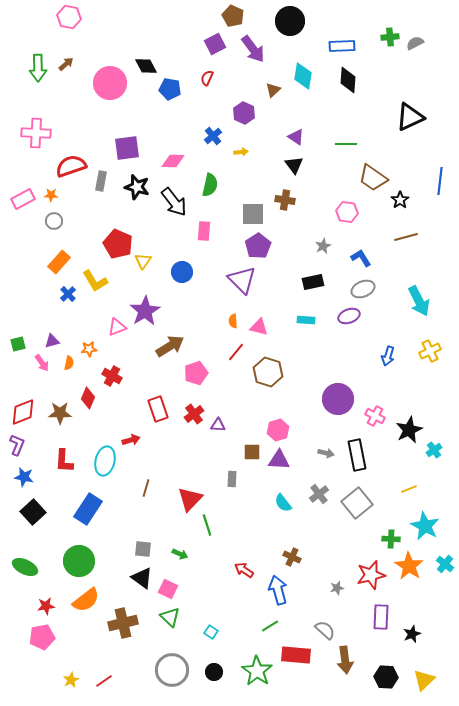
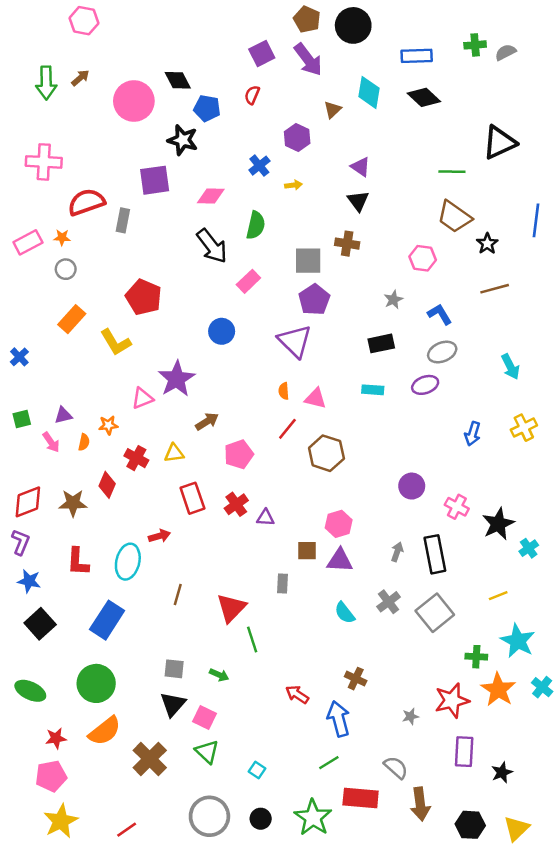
brown pentagon: (233, 16) -> (307, 19), moved
black diamond: (348, 80) -> (424, 97), turned -52
green line: (346, 144) -> (452, 172), moved
black star: (137, 187) -> (183, 140), moved
pink rectangle: (204, 231) -> (248, 281), turned 42
yellow triangle: (143, 261) -> (174, 453), moved, turned 48
blue cross: (68, 294) -> (19, 357), moved
cyan arrow: (419, 301) -> (510, 367), size x0.7
brown arrow: (170, 346) -> (207, 421), size x0.7
purple circle: (338, 399) -> (412, 486), size x0.7
gray arrow: (326, 453) -> (397, 552), turned -84
black triangle: (142, 578) -> (173, 704), turned 35
brown cross: (123, 623) -> (150, 759), turned -32
yellow star: (71, 680) -> (61, 821), moved, size x1.8

